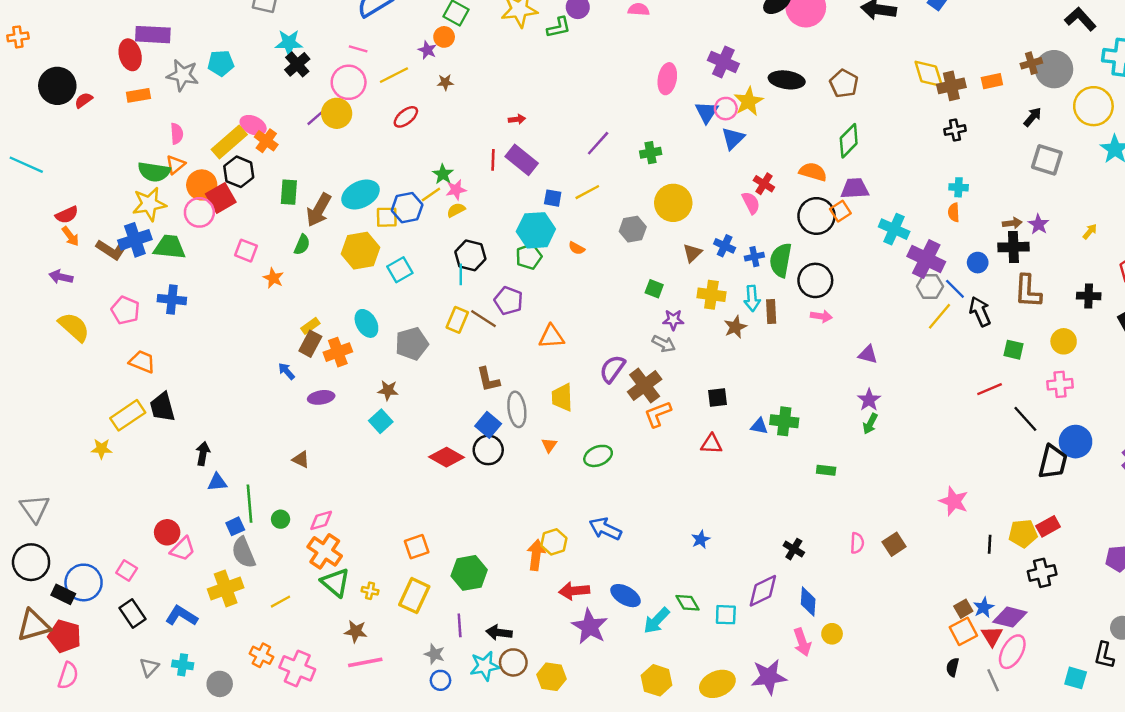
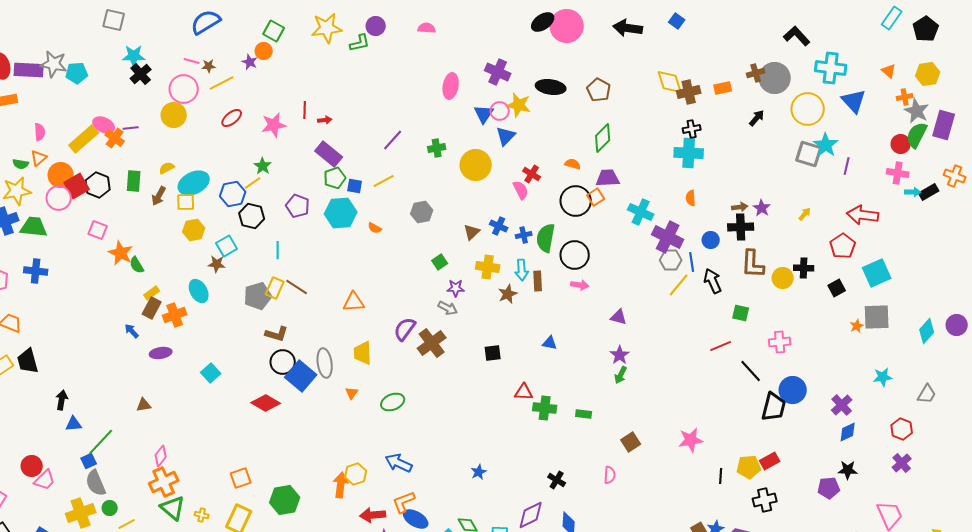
purple rectangle: (153, 35) -> (29, 70), moved
gray star: (183, 75) -> (54, 64), moved
brown star: (445, 82) -> (209, 66), moved
yellow star: (748, 101) -> (519, 105), turned -30
purple line: (315, 118) -> (131, 128), moved, turned 35
red line: (493, 160) -> (305, 110), moved
gray square: (1047, 160) -> (809, 154), moved
green semicircle: (154, 172) -> (21, 164), size x0.6
black hexagon: (239, 172) -> (98, 185), moved
orange semicircle: (813, 172) -> (573, 164), size x0.7
cyan cross: (959, 187) -> (689, 153), moved, size x1.8
pink star: (456, 190) -> (274, 125), moved, size x1.4
yellow circle: (673, 203) -> (476, 165), moved
brown arrow: (319, 210) -> (159, 196), size x0.7
yellow semicircle: (456, 210) -> (167, 168), moved
yellow square: (387, 217) -> (186, 202), moved
green semicircle: (302, 245) -> (137, 265), moved, turned 126
yellow hexagon: (361, 251) -> (194, 230), size x0.7
black hexagon: (470, 255) -> (252, 216), moved
green pentagon: (529, 257) -> (335, 178), moved
orange star: (273, 278) -> (121, 253), size x1.4
green square: (654, 289) -> (440, 262), turned 35
blue line: (955, 289) -> (692, 262), turned 36
purple pentagon: (509, 301) -> (298, 206), moved
yellow circle: (1064, 341) -> (783, 278), moved
gray pentagon: (412, 344) -> (258, 296), moved
brown L-shape: (488, 380) -> (277, 334), moved, turned -60
brown star: (388, 390) -> (217, 264), moved
orange L-shape: (658, 414) -> (404, 502), moved
green cross: (784, 421) -> (545, 408), moved
blue square: (488, 425) -> (301, 376), size x1.4
blue triangle: (759, 426) -> (550, 343), moved
red triangle: (711, 444) -> (524, 392), moved
black circle: (488, 450) -> (283, 362), moved
brown triangle: (301, 459) -> (144, 405), turned -35
pink star: (954, 501) -> (691, 440), turned -30
green line: (249, 504) -> (101, 442), turned 48
green circle: (281, 519) -> (110, 508), moved
pink diamond: (321, 520) -> (161, 456), turned -35
brown square: (894, 544) -> (631, 442), moved
orange cross: (325, 551) -> (164, 482), turned 32

